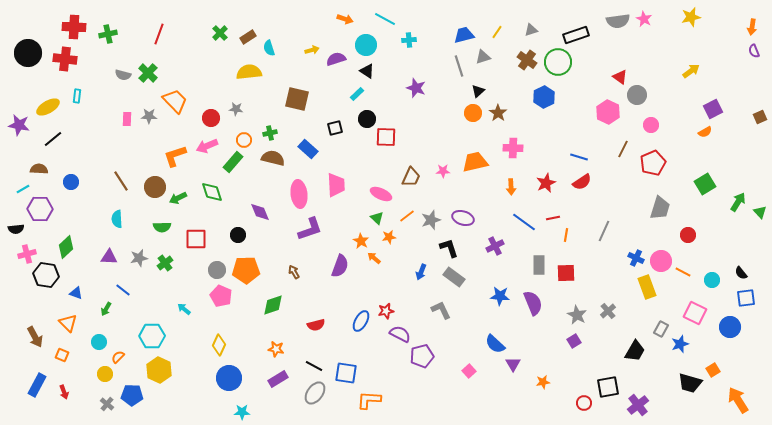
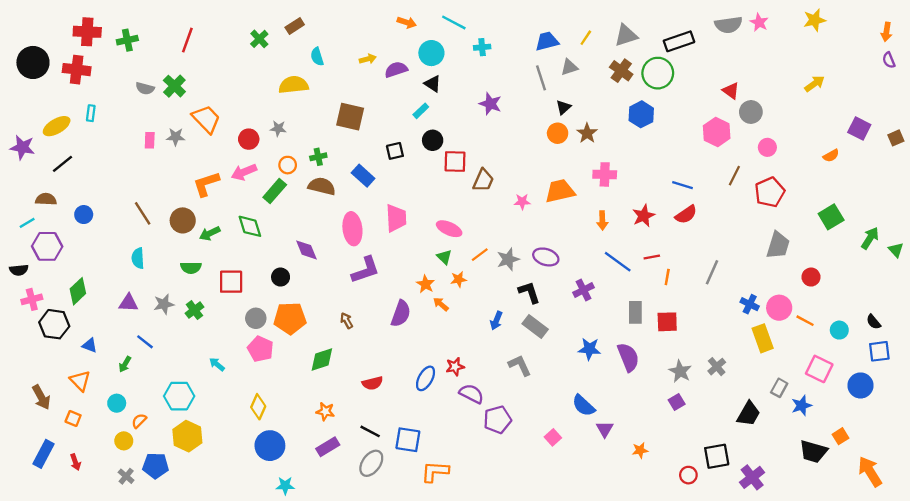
gray triangle: (531, 30) -> (626, 35), size x1.5
brown rectangle: (248, 37) -> (295, 26), moved
purple square: (713, 109) -> (859, 128), moved, turned -36
brown trapezoid: (411, 177) -> (483, 180), moved

